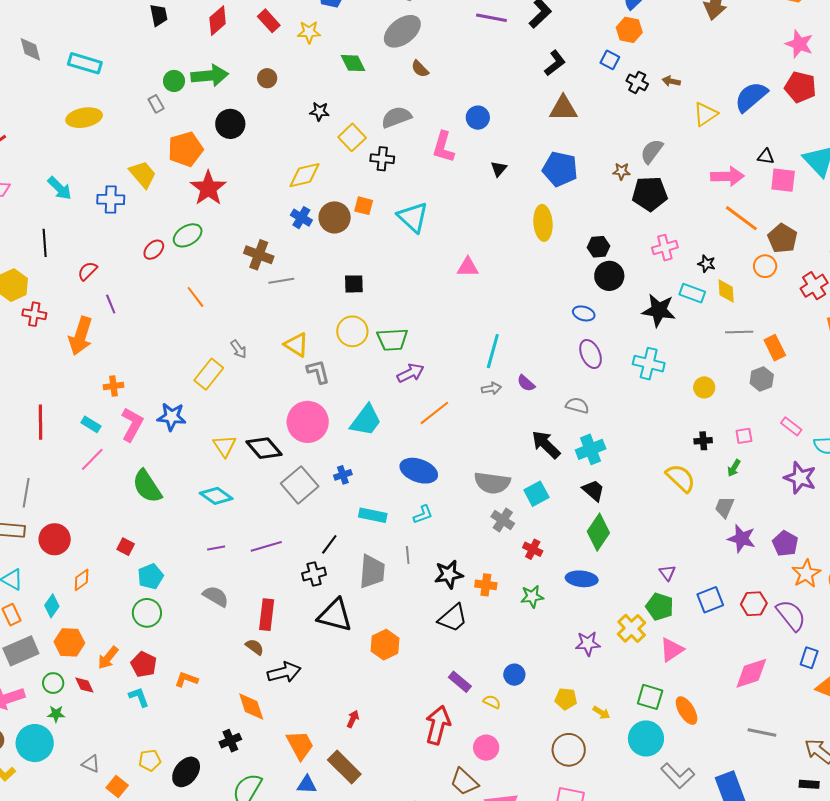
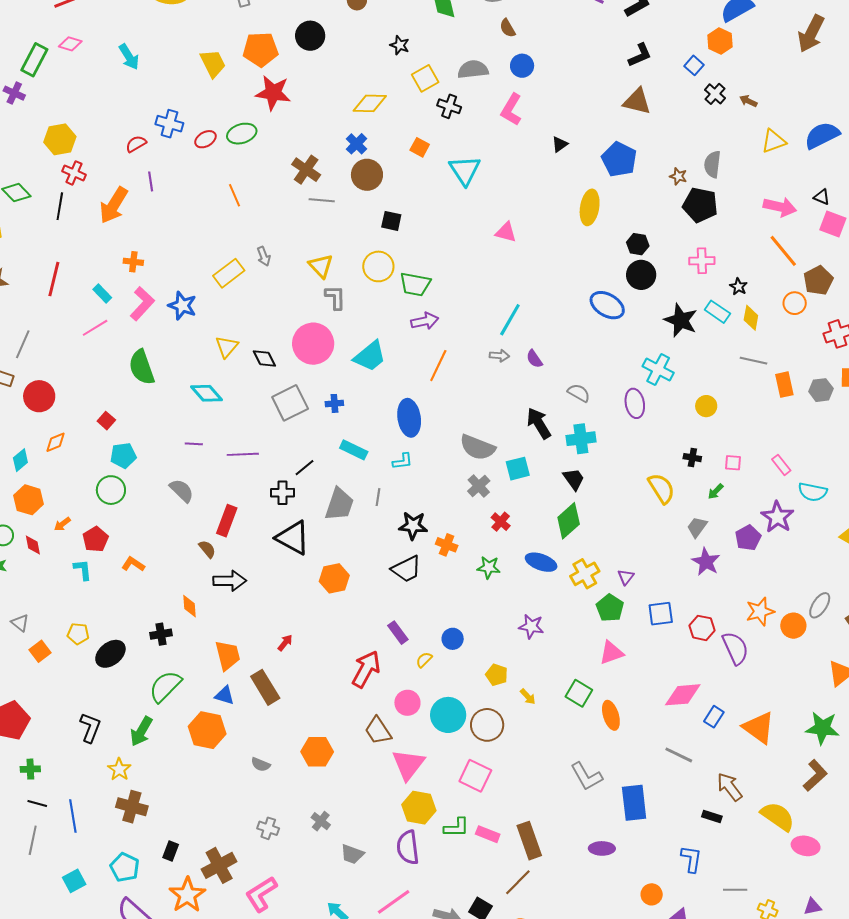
blue circle: (478, 118) -> (522, 66), moved
gray semicircle: (652, 151) -> (712, 164), turned -44
red star: (208, 188) -> (273, 93), turned 30
blue cross: (111, 199) -> (169, 124), moved
brown circle: (335, 217) -> (367, 175), moved
black line: (45, 243) -> (60, 206), moved
blue ellipse: (584, 313) -> (607, 305), size x1.6
purple ellipse: (591, 354) -> (635, 403), moved
gray hexagon: (762, 379) -> (821, 390), moved
orange line: (434, 413) -> (438, 366), turned -40
black diamond: (264, 448) -> (264, 358), size x0.7
blue ellipse: (419, 471) -> (409, 418), turned 48
purple pentagon: (785, 544) -> (748, 538), moved
yellow cross: (632, 628) -> (585, 574), moved
orange arrow: (108, 658) -> (62, 524), size x0.7
blue rectangle: (809, 658) -> (714, 717), moved
yellow semicircle: (492, 702) -> (424, 660), turned -84
orange diamond: (251, 706) -> (190, 606), size x0.7
cyan circle: (646, 738) -> (448, 715), moved

